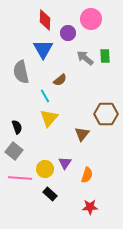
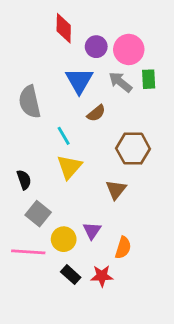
pink circle: (91, 19) -> (129, 49), moved
blue triangle: (43, 49) -> (79, 81), moved
brown semicircle: (60, 80) -> (96, 113), moved
brown hexagon: (106, 114) -> (133, 149), moved
gray square: (14, 151) -> (38, 214), moved
red star: (90, 207) -> (102, 276), moved

